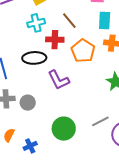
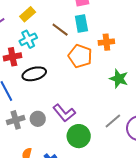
cyan rectangle: (105, 20) -> (81, 23), moved
red cross: (55, 40) -> (13, 57), moved
purple L-shape: (59, 80) -> (64, 113), moved

